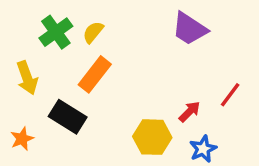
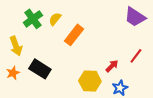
purple trapezoid: (189, 29) -> (135, 17), moved
orange rectangle: (95, 74) -> (74, 35), moved
orange star: (22, 139) -> (13, 73), moved

